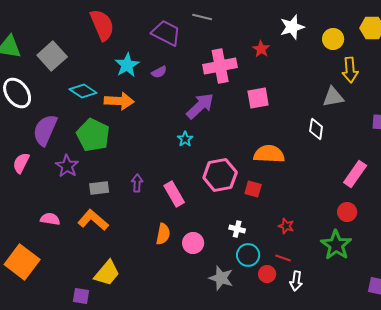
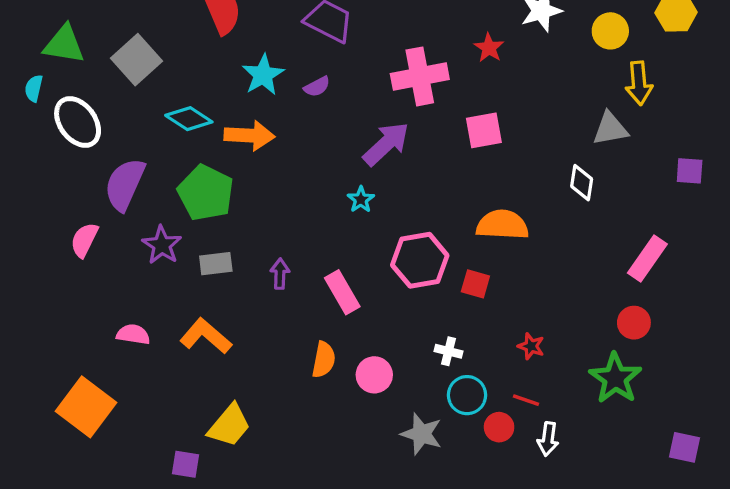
gray rectangle: (99, 188) -> (216, 264), moved

